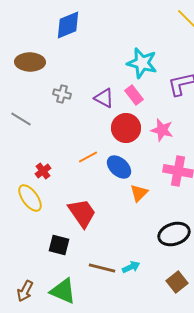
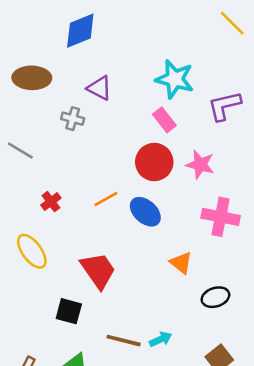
purple triangle: (104, 98) -> (99, 88), moved
red cross: (43, 171) -> (51, 202), moved
orange triangle: (139, 193) -> (181, 263), moved, turned -36
black ellipse: (174, 234) -> (215, 297), size x0.7

